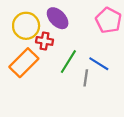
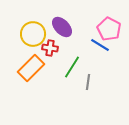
blue line: (99, 64) -> (100, 45), moved

